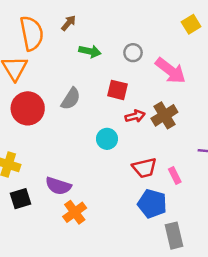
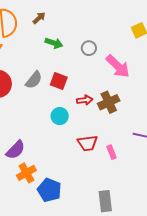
red square: (118, 90) -> (59, 81), moved
purple semicircle: (58, 186) -> (16, 150), turned -70
blue pentagon: (152, 204) -> (49, 190), moved

